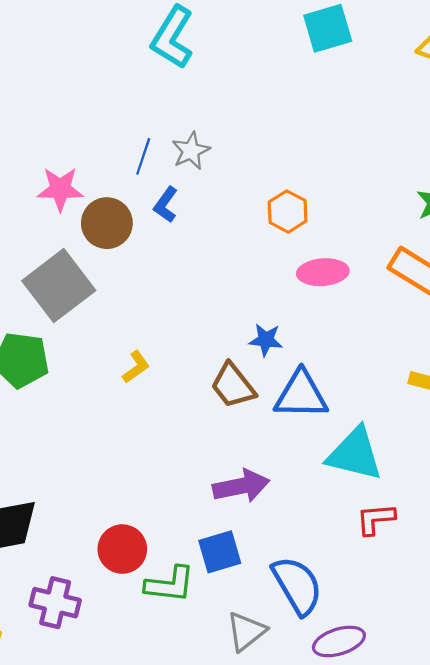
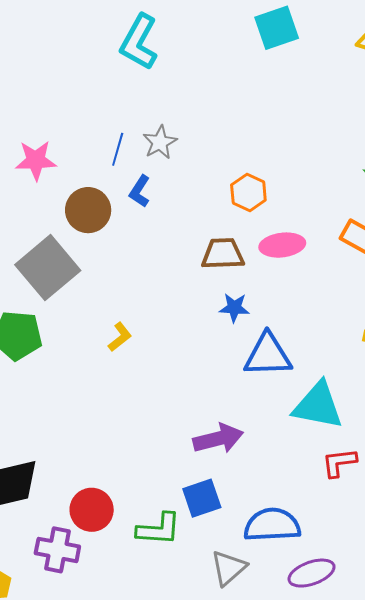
pink star: (60, 189) -> (36, 160), moved
brown trapezoid: (233, 386) -> (223, 254), moved, turned 129
red circle: (122, 549) -> (92, 510), moved
blue semicircle: (297, 585) -> (272, 525), turned -60

